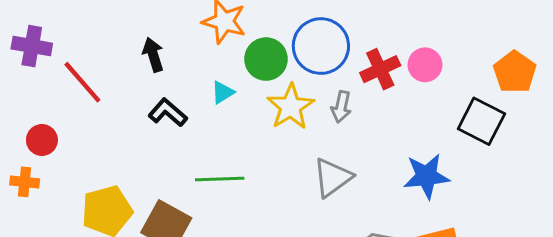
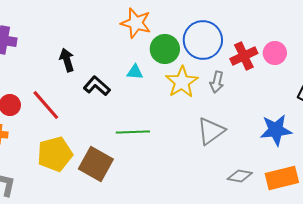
black arrow: (153, 55) -> (67, 60), moved
red line: (82, 82) -> (46, 105), moved
cyan triangle: (223, 92) -> (135, 72), turned 36

